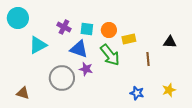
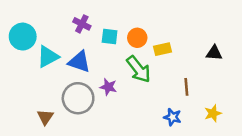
cyan circle: (18, 18) -> (23, 37), moved
purple cross: (64, 27) -> (82, 24), moved
blue triangle: (79, 49) -> (79, 62), moved
brown line: (148, 59) -> (186, 87), moved
brown triangle: (23, 93) -> (45, 117), moved, turned 48

